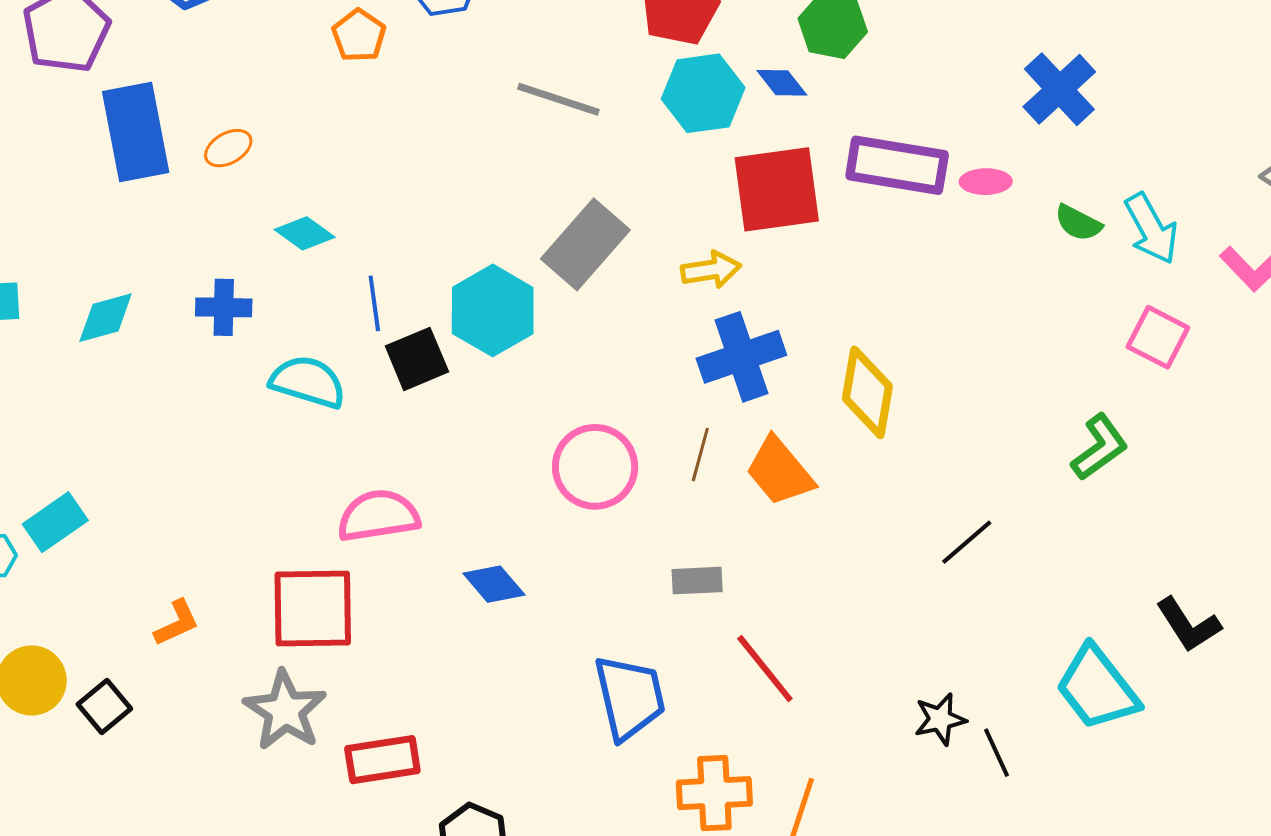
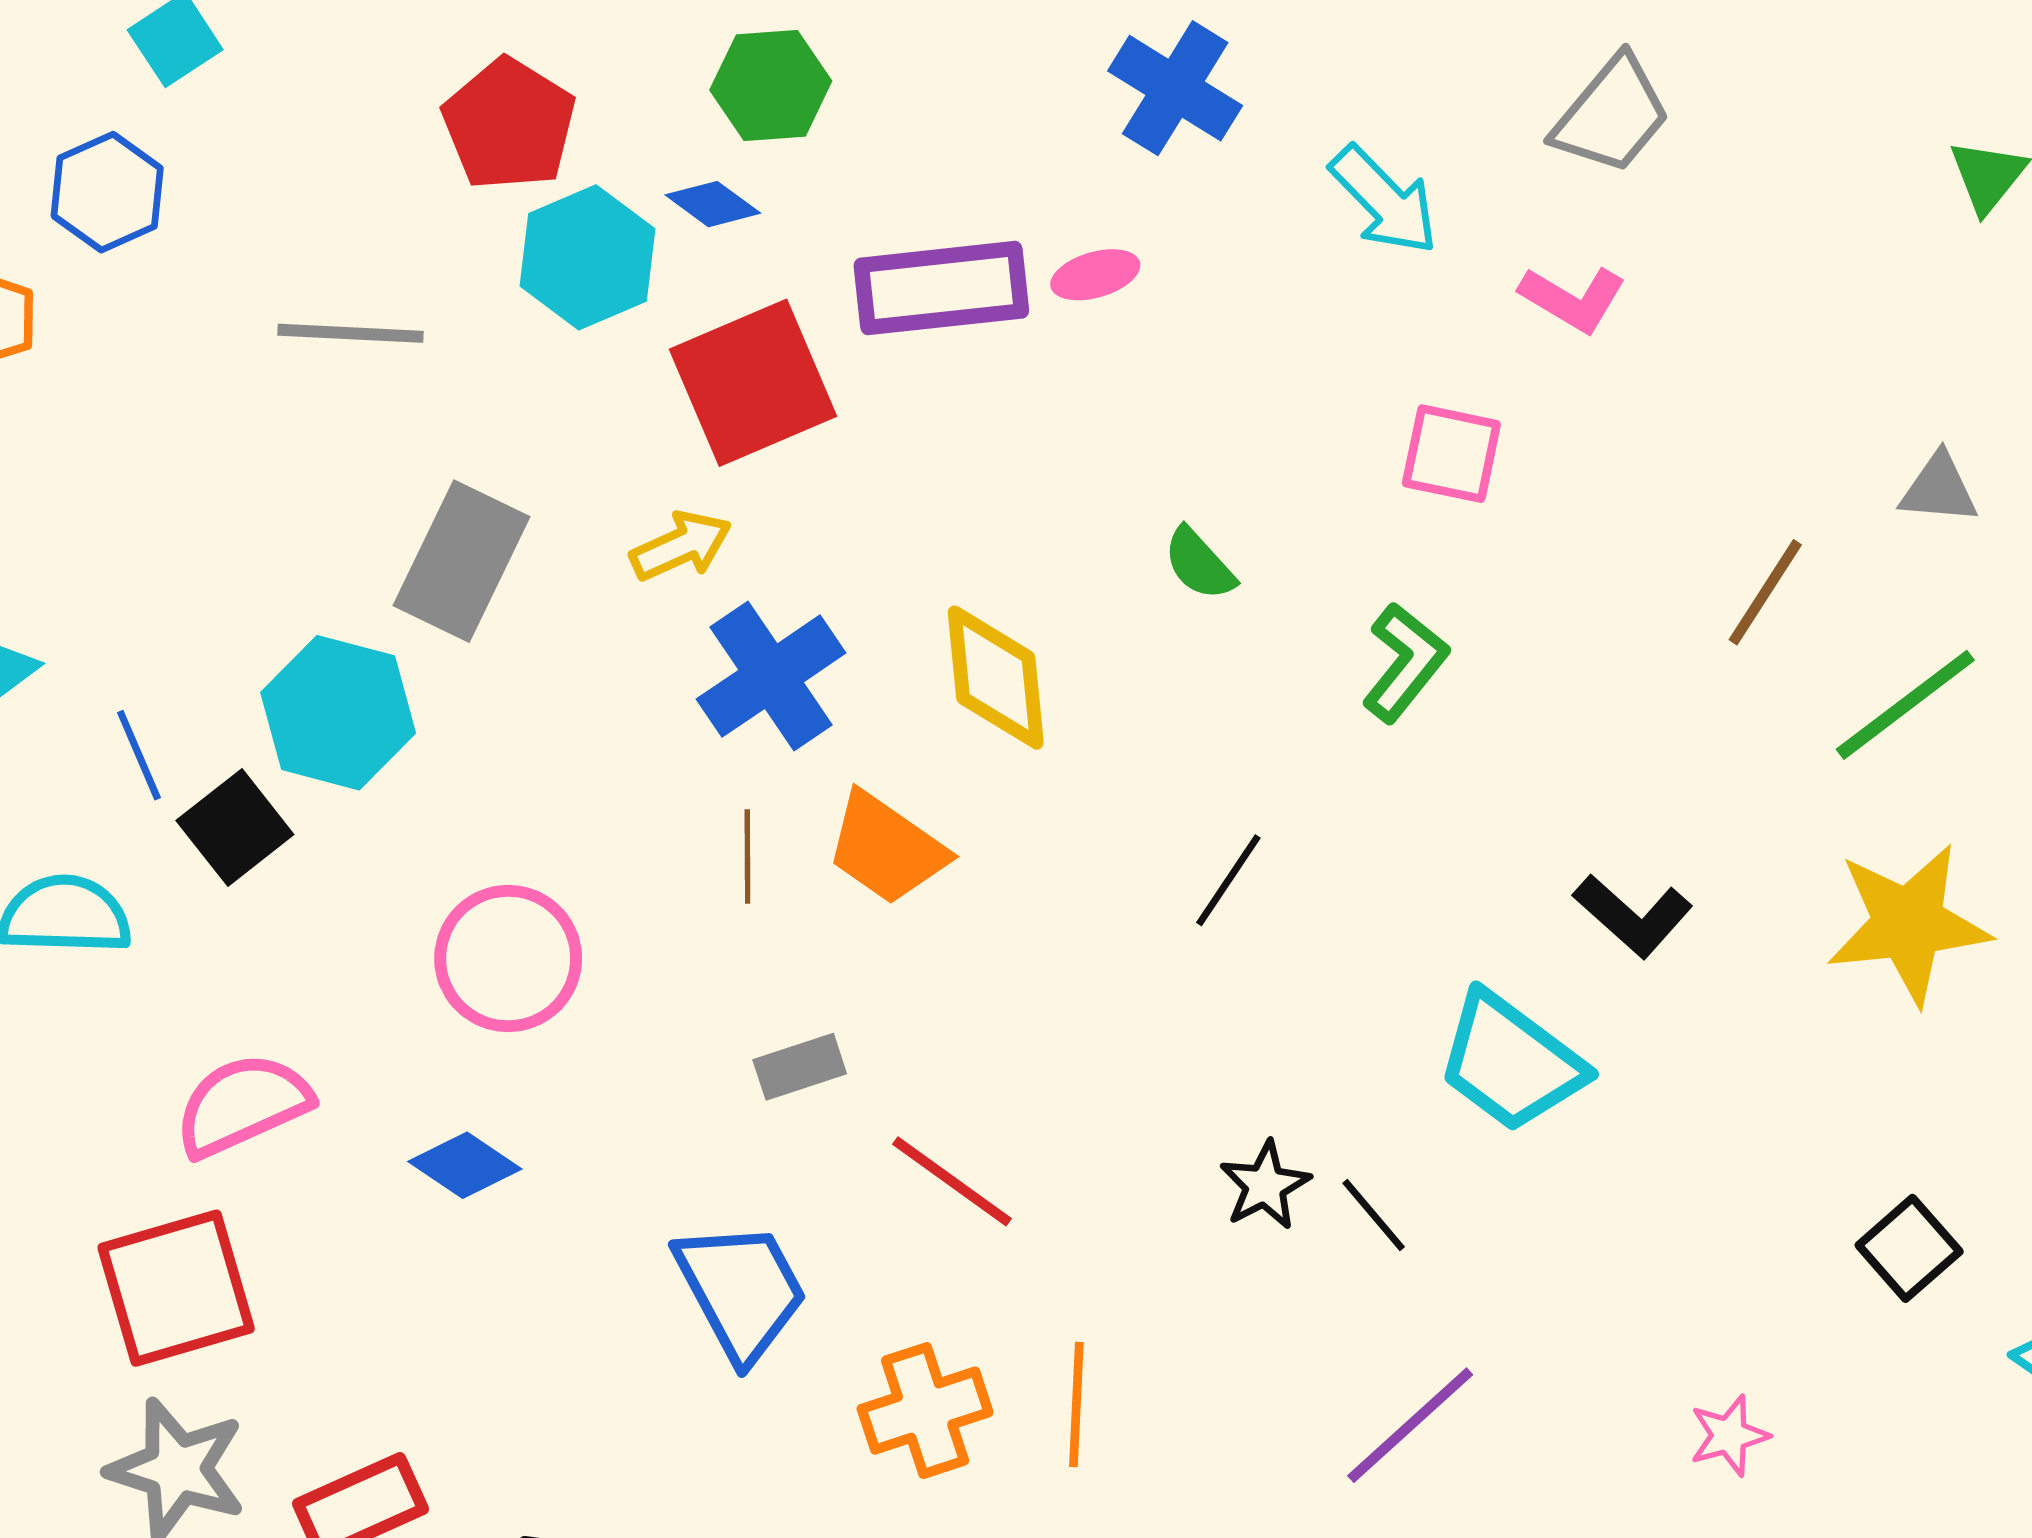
green semicircle: (1078, 223) -> (1199, 564), moved, turned 36
cyan arrow: (1151, 229) -> (1384, 200), moved
pink circle: (595, 467) -> (508, 958), moved

